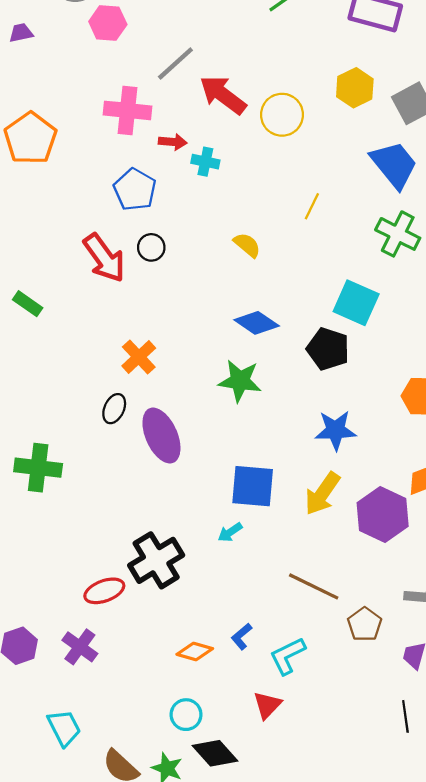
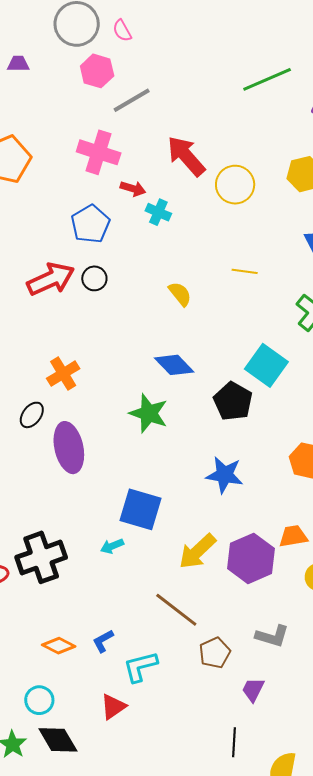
gray line: (175, 64) -> (132, 100), moved
yellow line: (312, 206) -> (245, 271), turned 60
red arrow: (104, 258) -> (51, 279), turned -90
yellow arrow: (322, 494) -> (197, 551), moved

